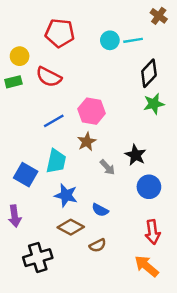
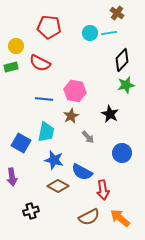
brown cross: (159, 16) -> (117, 13), moved
blue line: (54, 121) -> (44, 99), turned 36
black star: (136, 155) -> (110, 114), moved
blue semicircle: (100, 210) -> (82, 172), size x1.5
red arrow: (153, 232) -> (103, 190), moved
brown semicircle: (98, 245) -> (89, 217), moved, size x1.5
black cross: (38, 258) -> (31, 211), size x0.7

